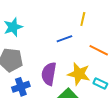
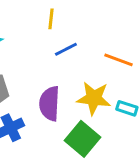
yellow line: (83, 19) -> (51, 19), moved

